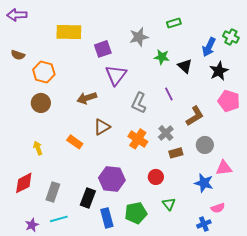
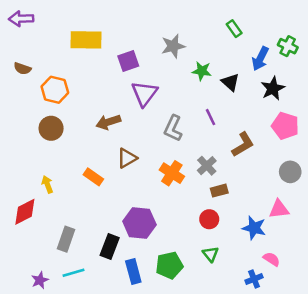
green rectangle: (174, 23) -> (234, 29), moved, turned 72
gray circle: (205, 145) -> (290, 172), moved
red circle: (156, 177) -> (209, 219), moved
red diamond: (24, 183) -> (25, 212), moved
pink semicircle: (218, 208) -> (272, 259), turned -128

